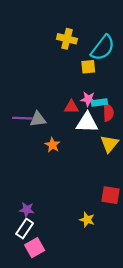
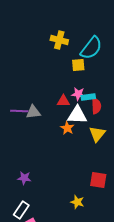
orange star: (52, 145) -> (67, 128), moved
purple star: (27, 210) -> (24, 178), moved

